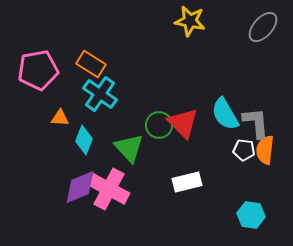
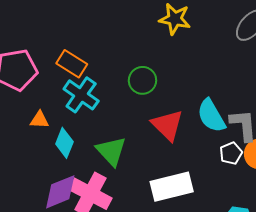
green circle: (159, 125) -> (142, 80), moved
white pentagon: (244, 150) -> (231, 153), turned -30
white rectangle: (187, 182) -> (172, 187), size x1.4

